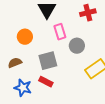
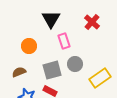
red cross: (88, 13) -> (92, 22), turned -35
gray circle: (77, 46) -> (75, 64), moved

